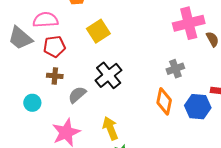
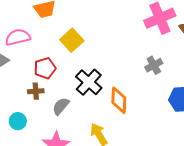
red pentagon: (54, 47) -> (45, 68), moved
orange diamond: (164, 101) -> (119, 100), moved

